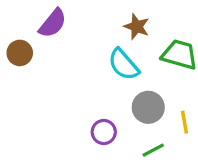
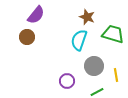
brown circle: (20, 53) -> (27, 37), moved
cyan semicircle: (124, 64) -> (79, 40), turned 60

